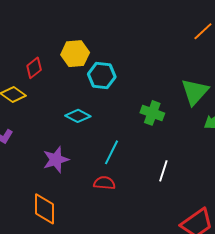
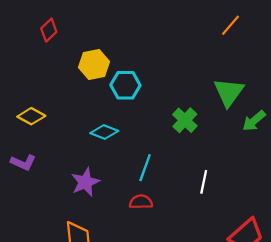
red diamond: (34, 68) -> (49, 30), moved
green cross: (152, 113) -> (185, 120), turned 30

